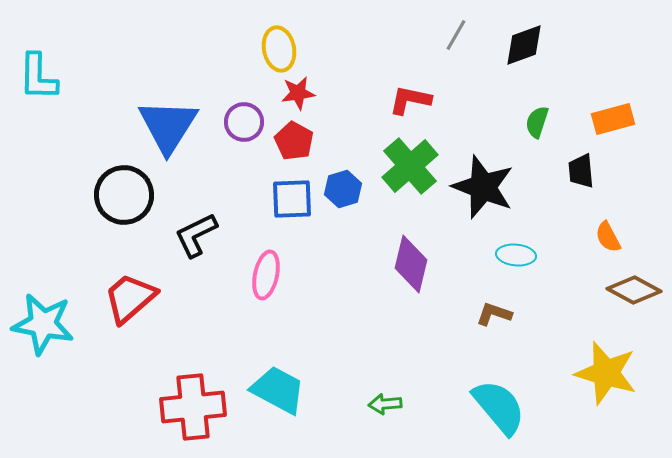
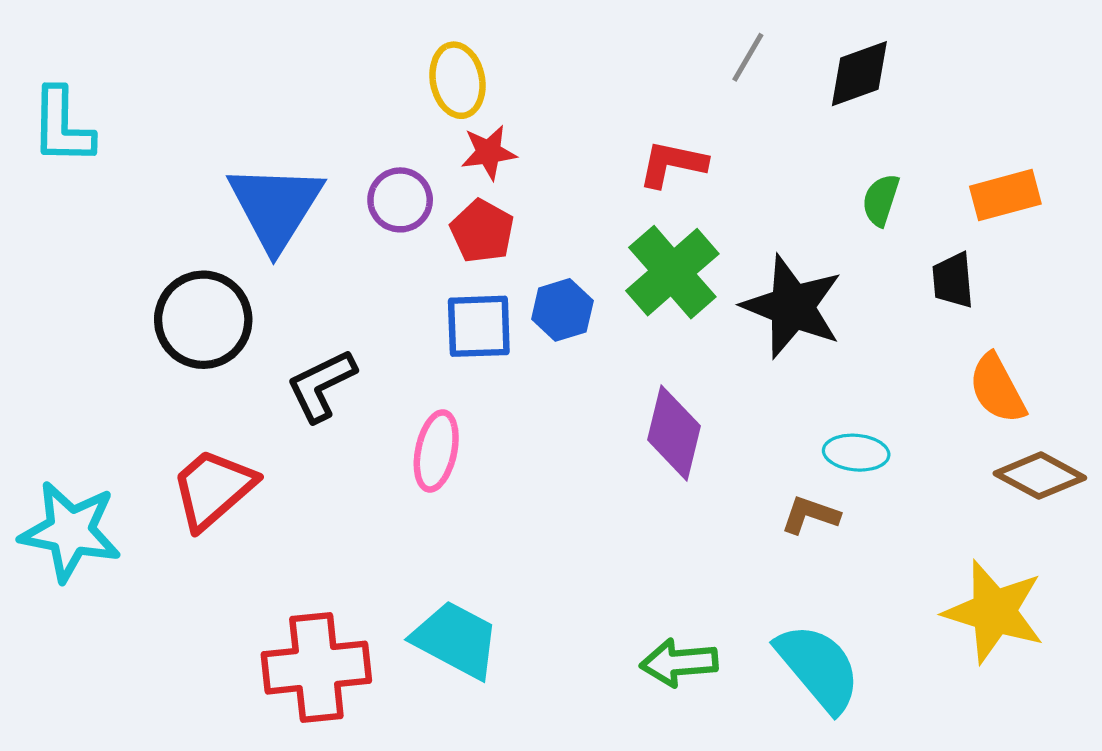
orange semicircle: (608, 237) -> (997, 389), size x1.4
cyan ellipse: (516, 255) -> (856, 453), moved
green arrow: (385, 404) -> (679, 663), moved, size x1.4

